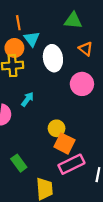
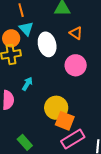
orange line: (18, 23) -> (21, 10), moved
yellow circle: (57, 128) -> (56, 108), size x1.5

